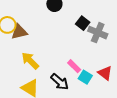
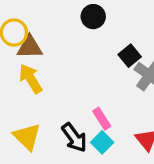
yellow arrow: (30, 61) -> (31, 79), moved
cyan square: (85, 77) -> (102, 142), moved

